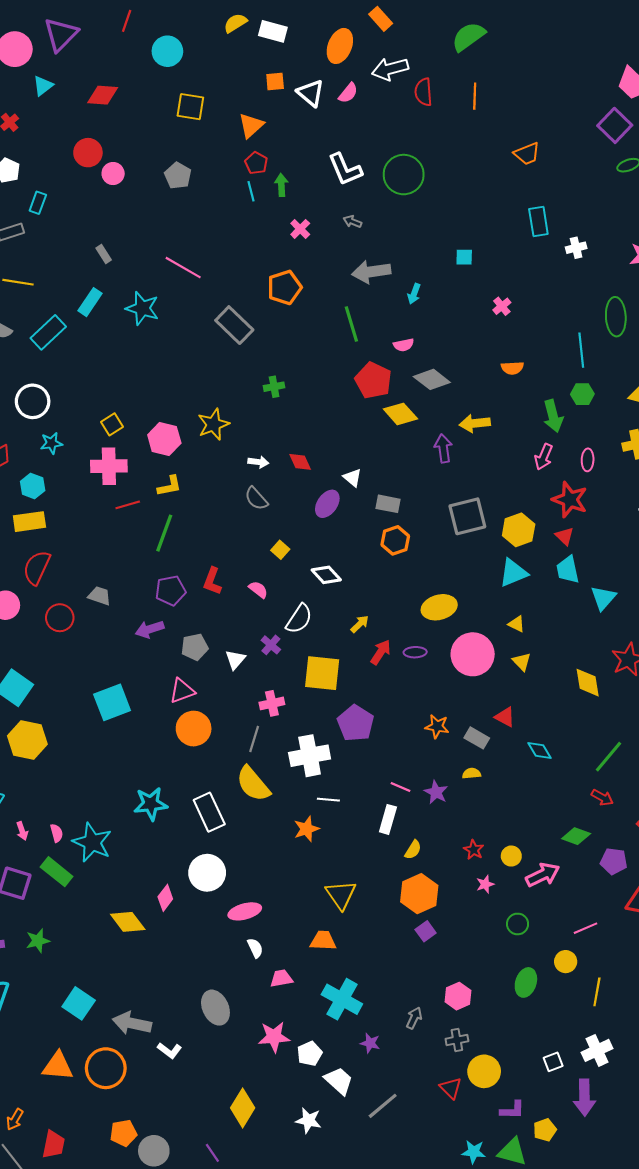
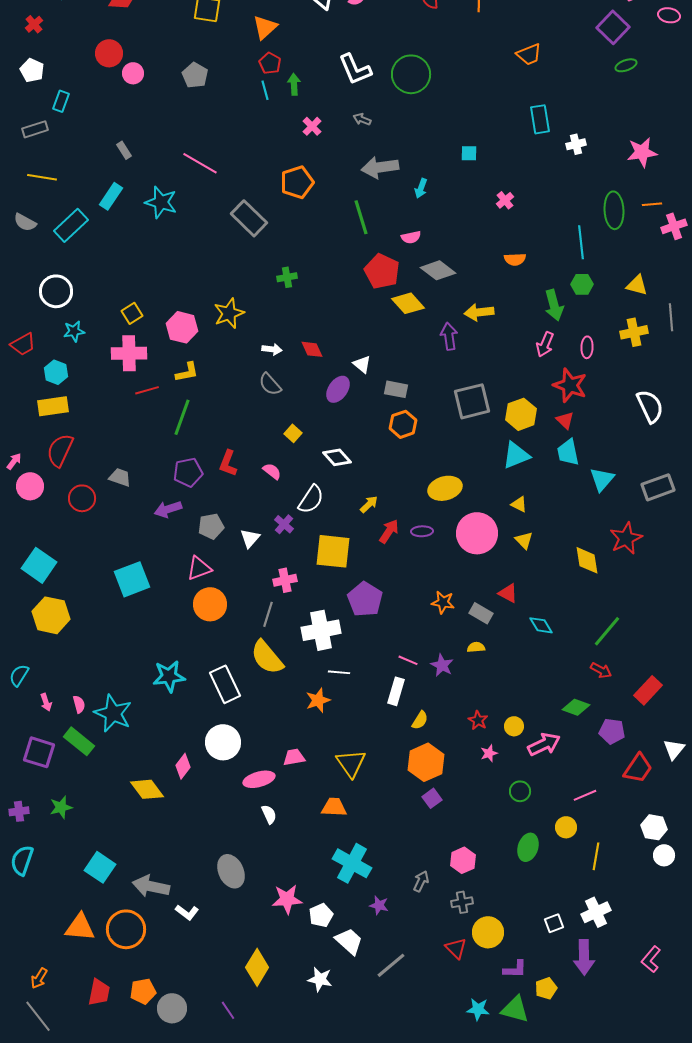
pink trapezoid: (281, 978) -> (294, 757), moved
red trapezoid: (53, 1144) -> (99, 992), moved

